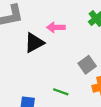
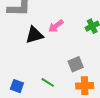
pink arrow: (56, 27) -> (56, 26), turned -49

